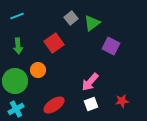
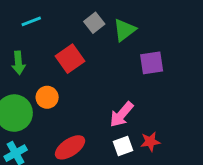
cyan line: (17, 16) -> (31, 21), moved
purple square: (111, 46) -> (152, 63), turned -36
red star: (122, 101) -> (150, 142), moved

